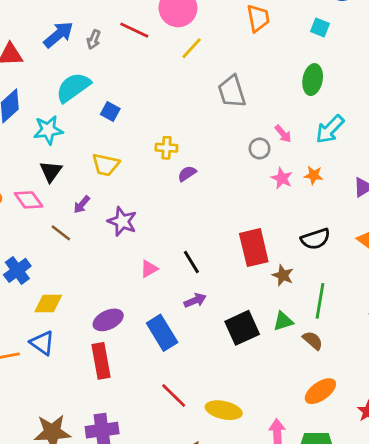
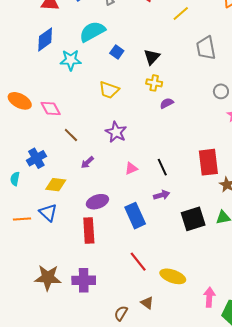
black triangle: (51, 171) -> (152, 57), moved
purple arrow: (82, 204) -> (87, 162), moved

